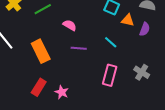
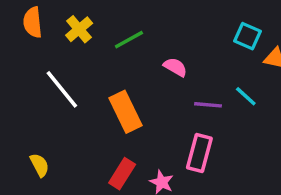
purple line: (79, 48) -> (208, 105), moved
pink rectangle: (110, 75) -> (199, 153), moved

